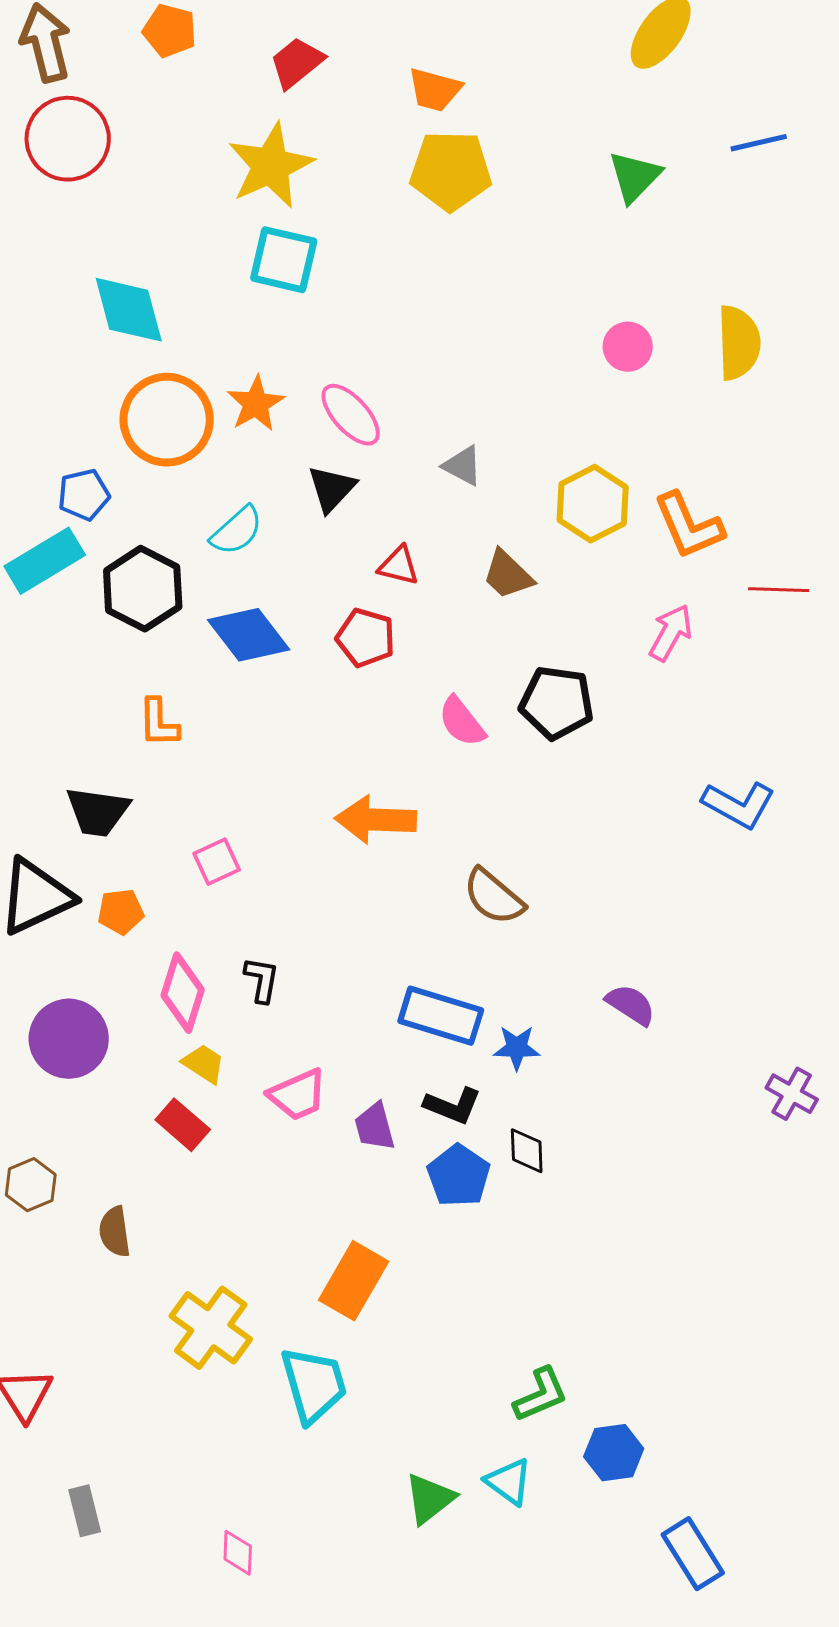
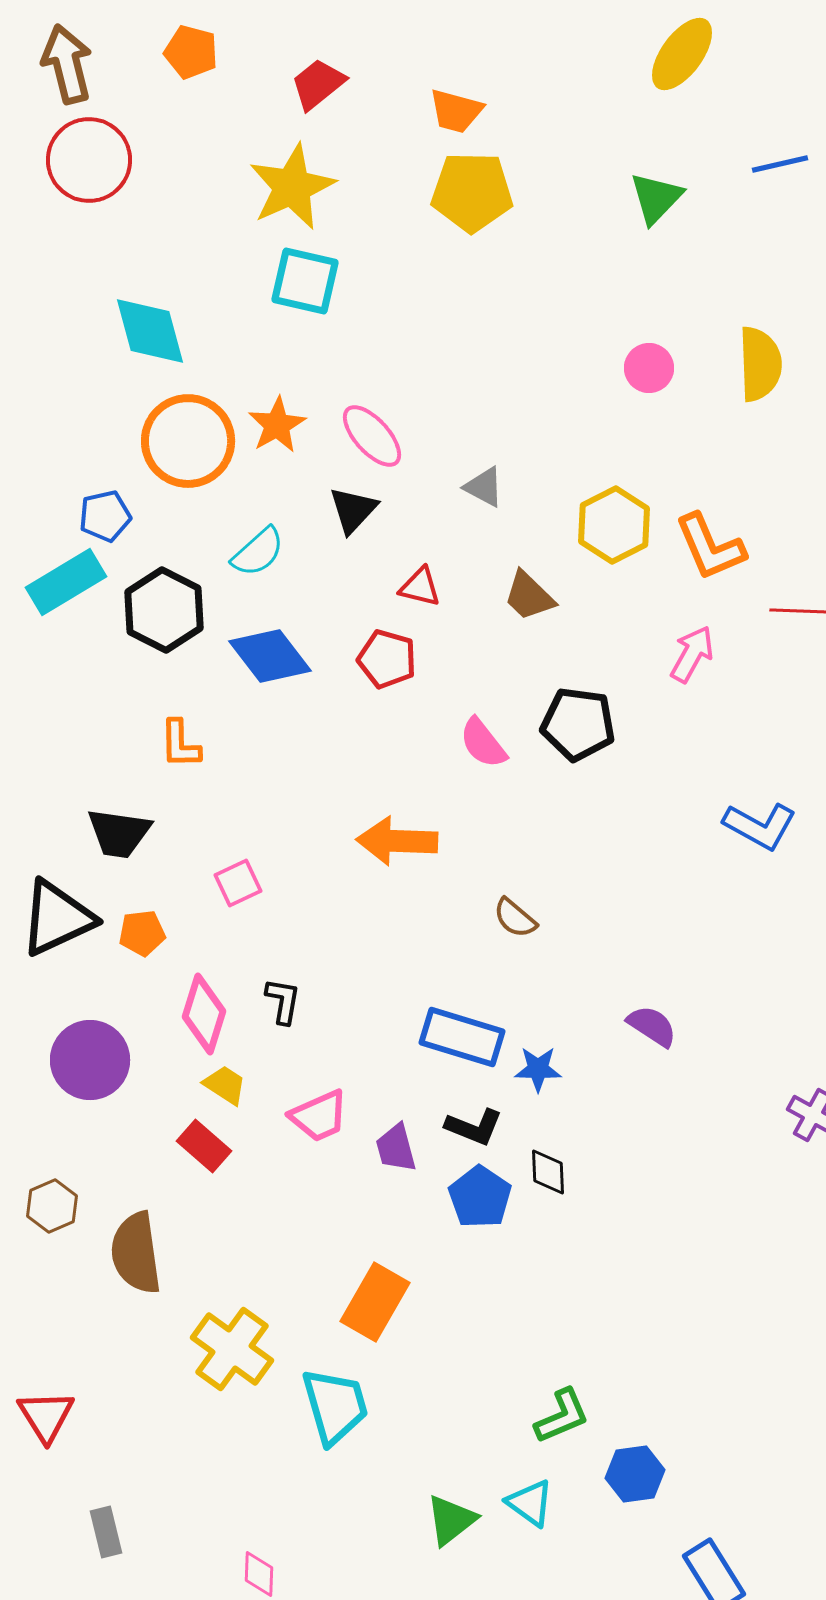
brown semicircle: (494, 897) -> (515, 918), size x0.7
brown semicircle: (115, 1232) -> (136, 1253), size x1.6

